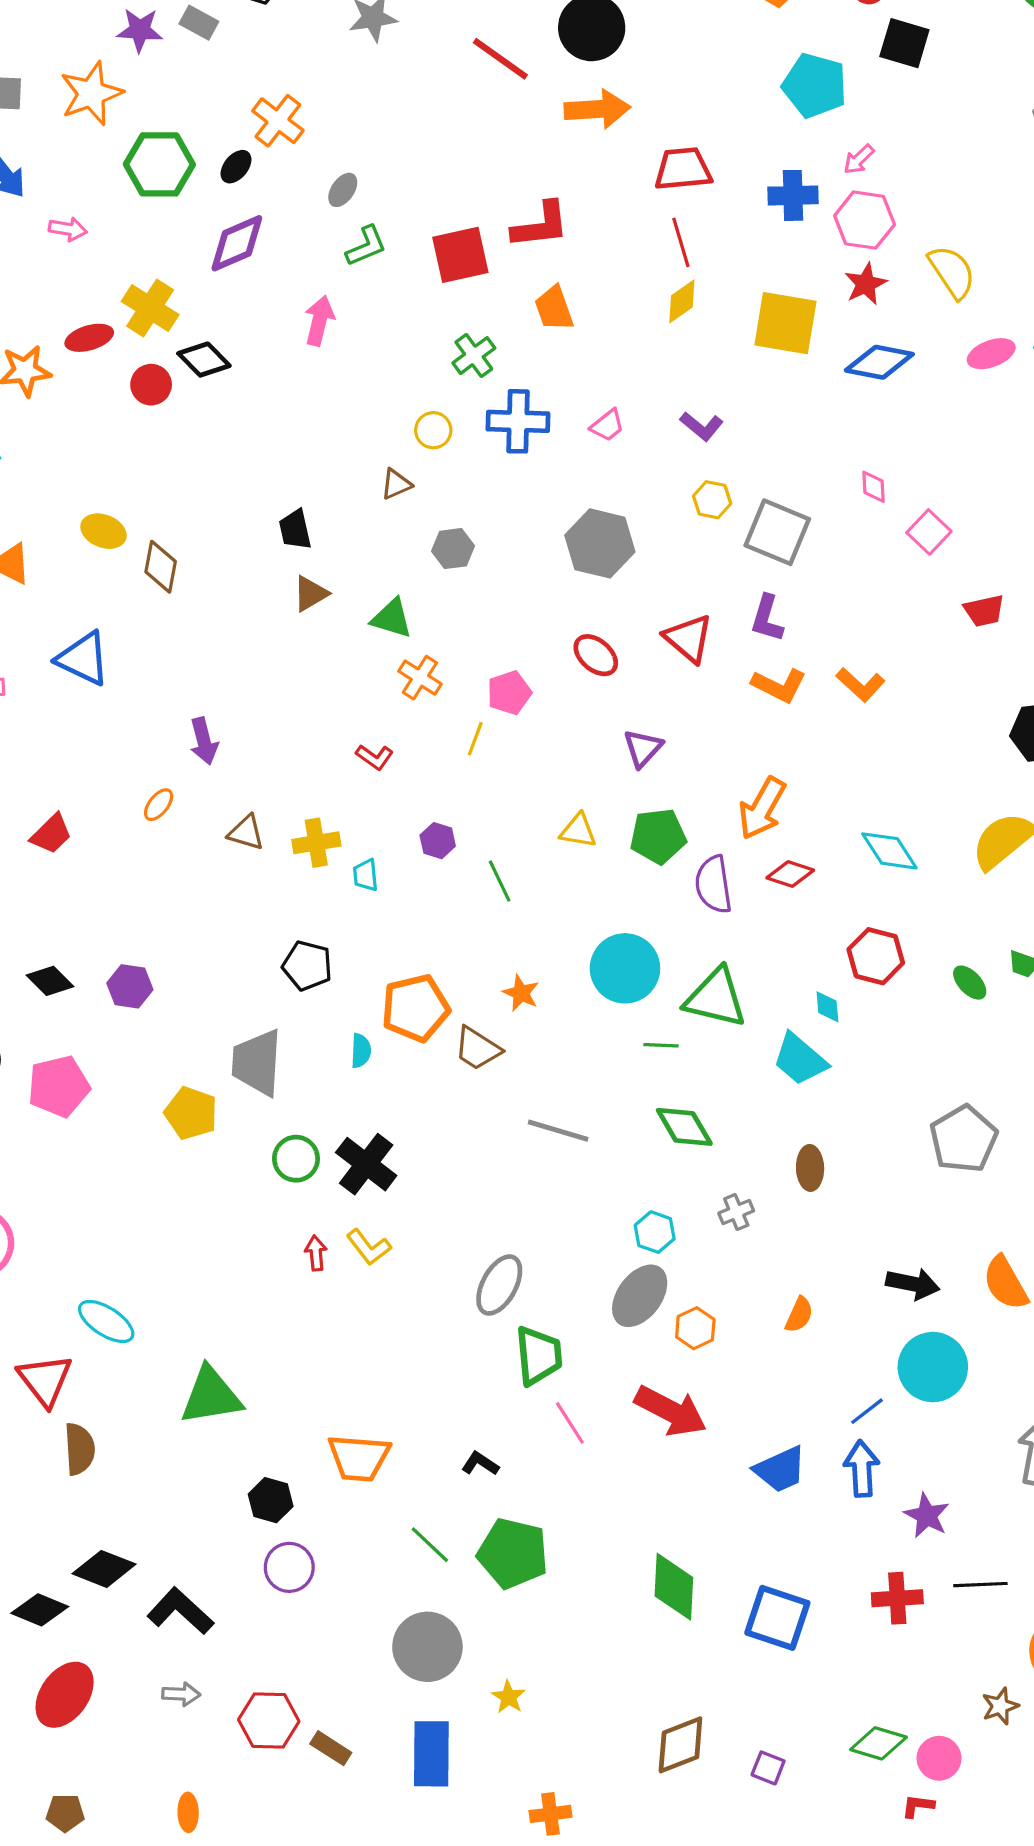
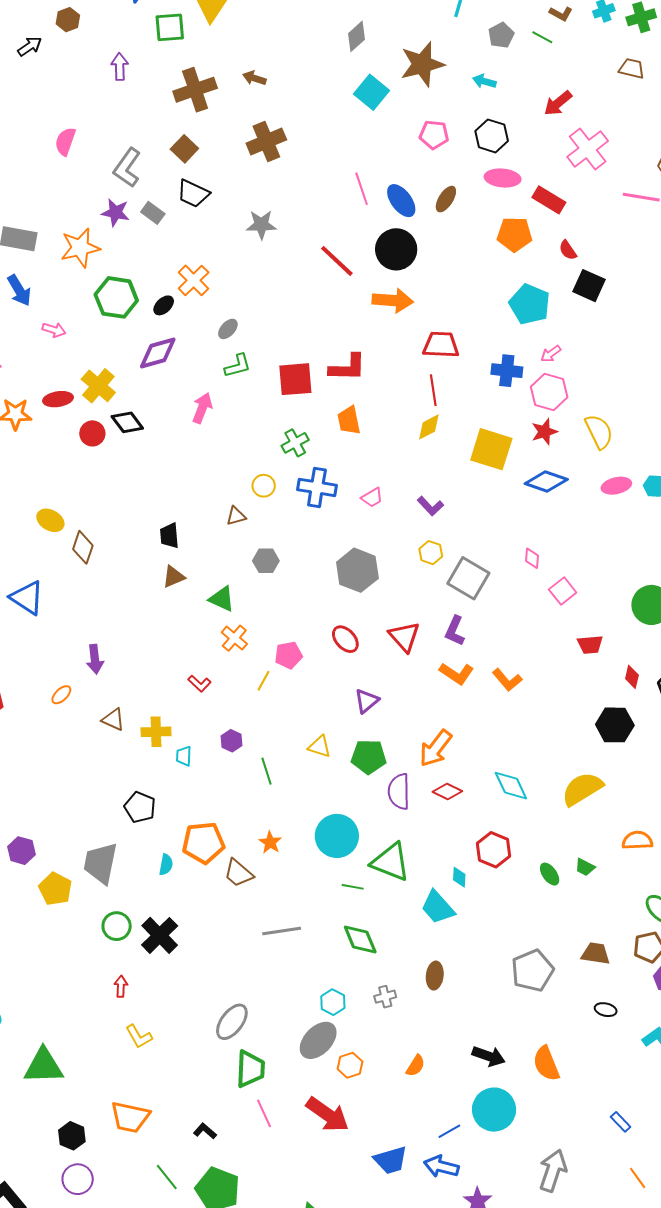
purple hexagon: (130, 986) -> (21, 851), moved
gray line: (558, 1131) -> (282, 931), turned -33
yellow L-shape: (369, 1247) -> (139, 1036), moved
blue arrow: (862, 1469) -> (441, 1166), turned -80

